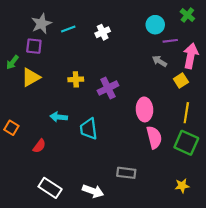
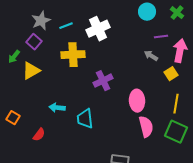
cyan circle: (155, 25) -> (147, 12), moved
white cross: (103, 32) -> (98, 29), size x1.6
purple square: (34, 46) -> (34, 42), turned 35
yellow cross: (76, 79) -> (73, 55), moved, size x1.6

